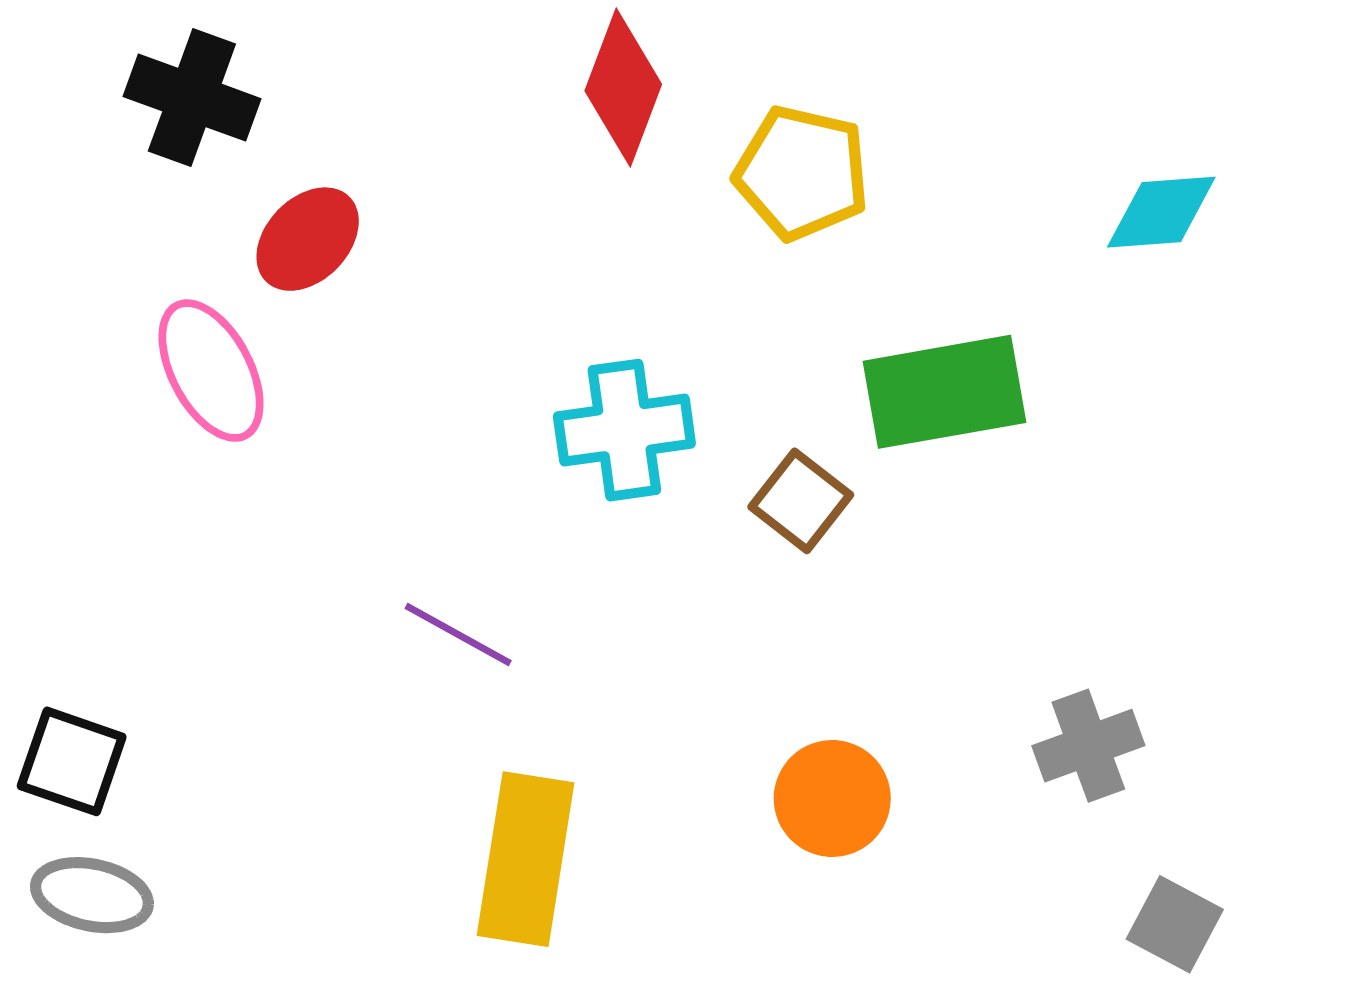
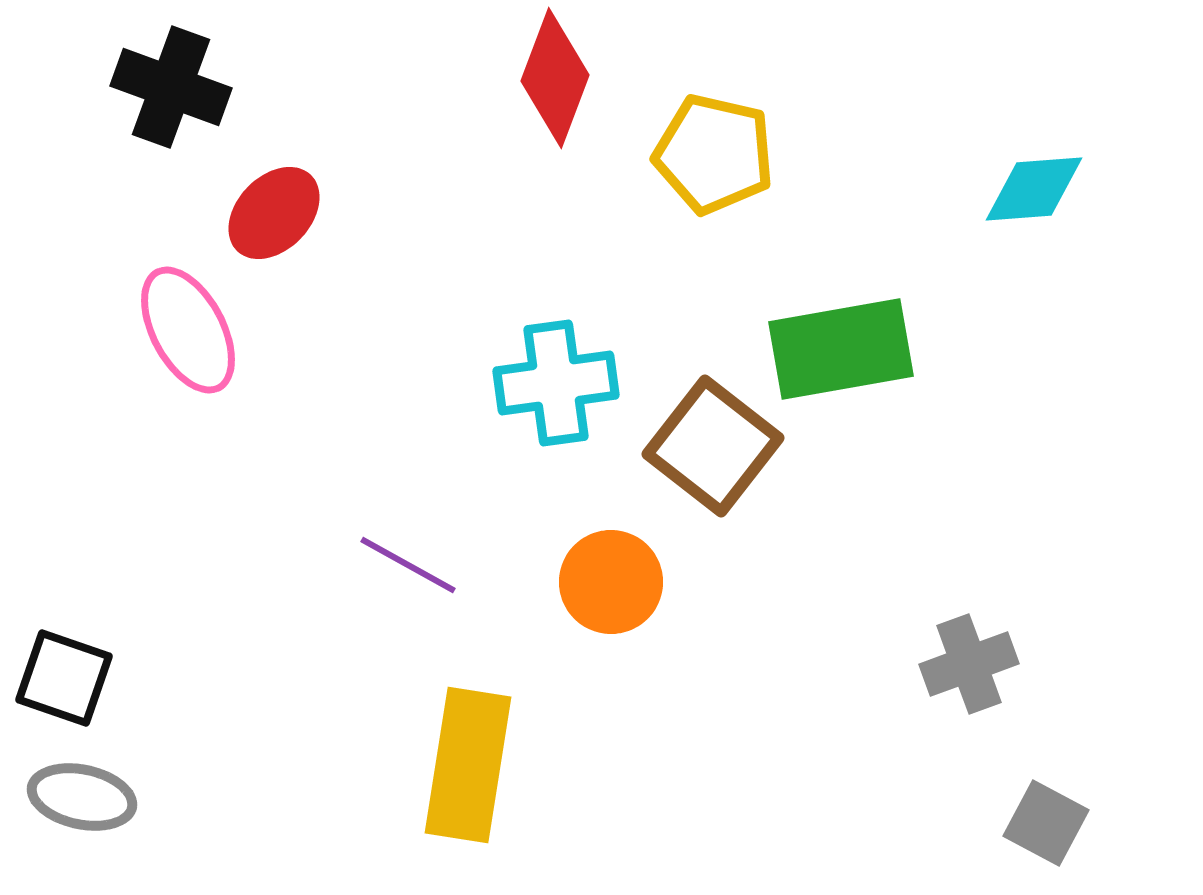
brown square: (801, 501) -> (713, 446), size x1.5
orange circle: (832, 798) -> (611, 582), moved

